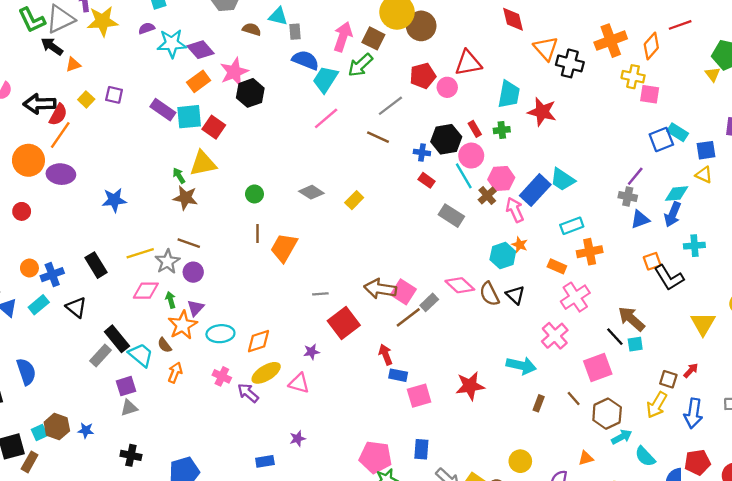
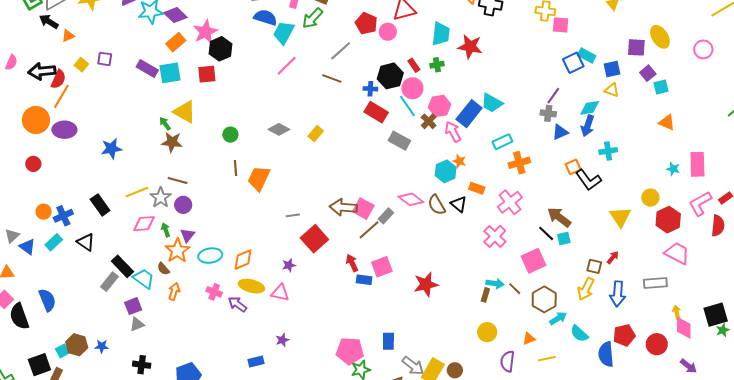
red pentagon: (423, 76) -> (366, 23), turned -30
red square: (214, 127) -> (207, 74), moved, turned -36
yellow triangle: (203, 163) -> (185, 112), turned 45
red rectangle: (427, 180) -> (376, 112), size x1.6
orange rectangle: (557, 266) -> (477, 188), moved
cyan arrow: (521, 366) -> (495, 283), moved, size x0.7
yellow ellipse: (266, 373) -> (251, 286), turned 50
pink square: (419, 396) -> (382, 267), moved
yellow circle: (520, 461) -> (487, 332), moved

